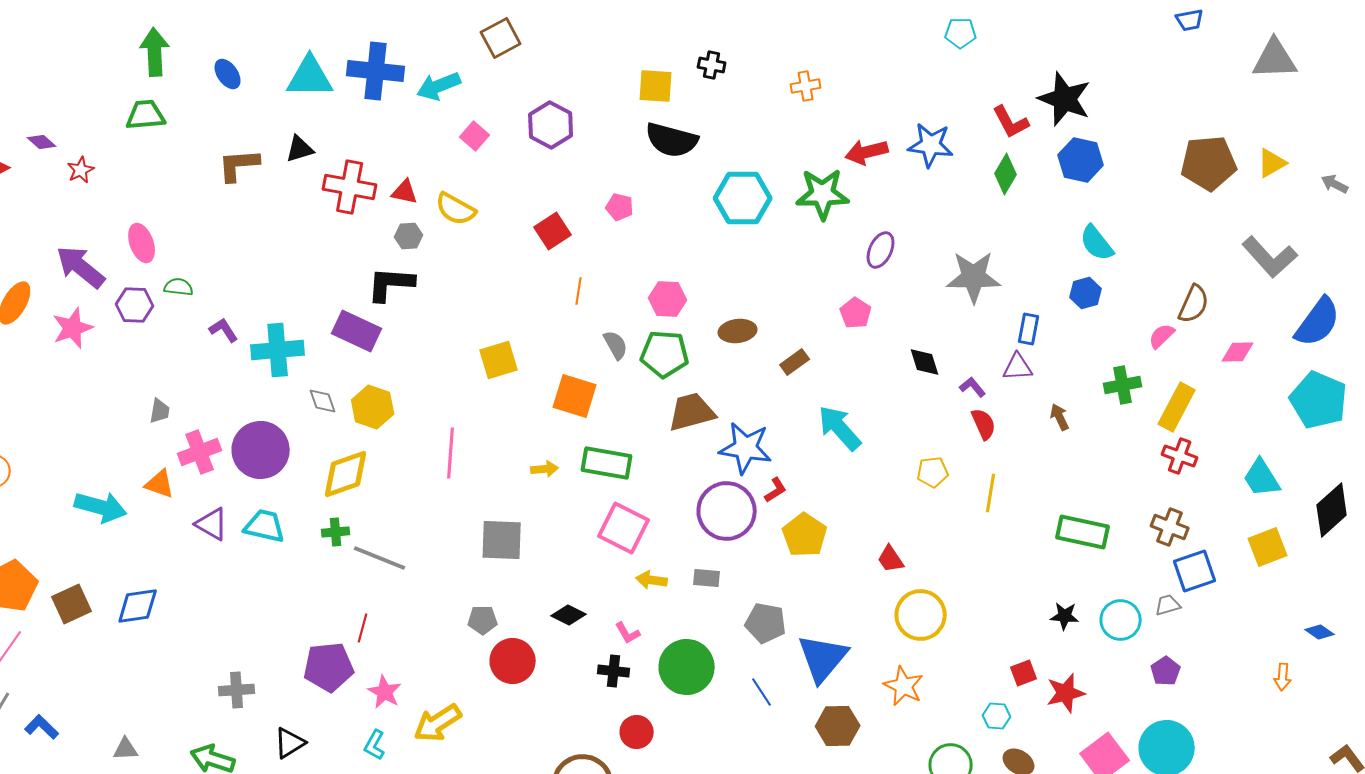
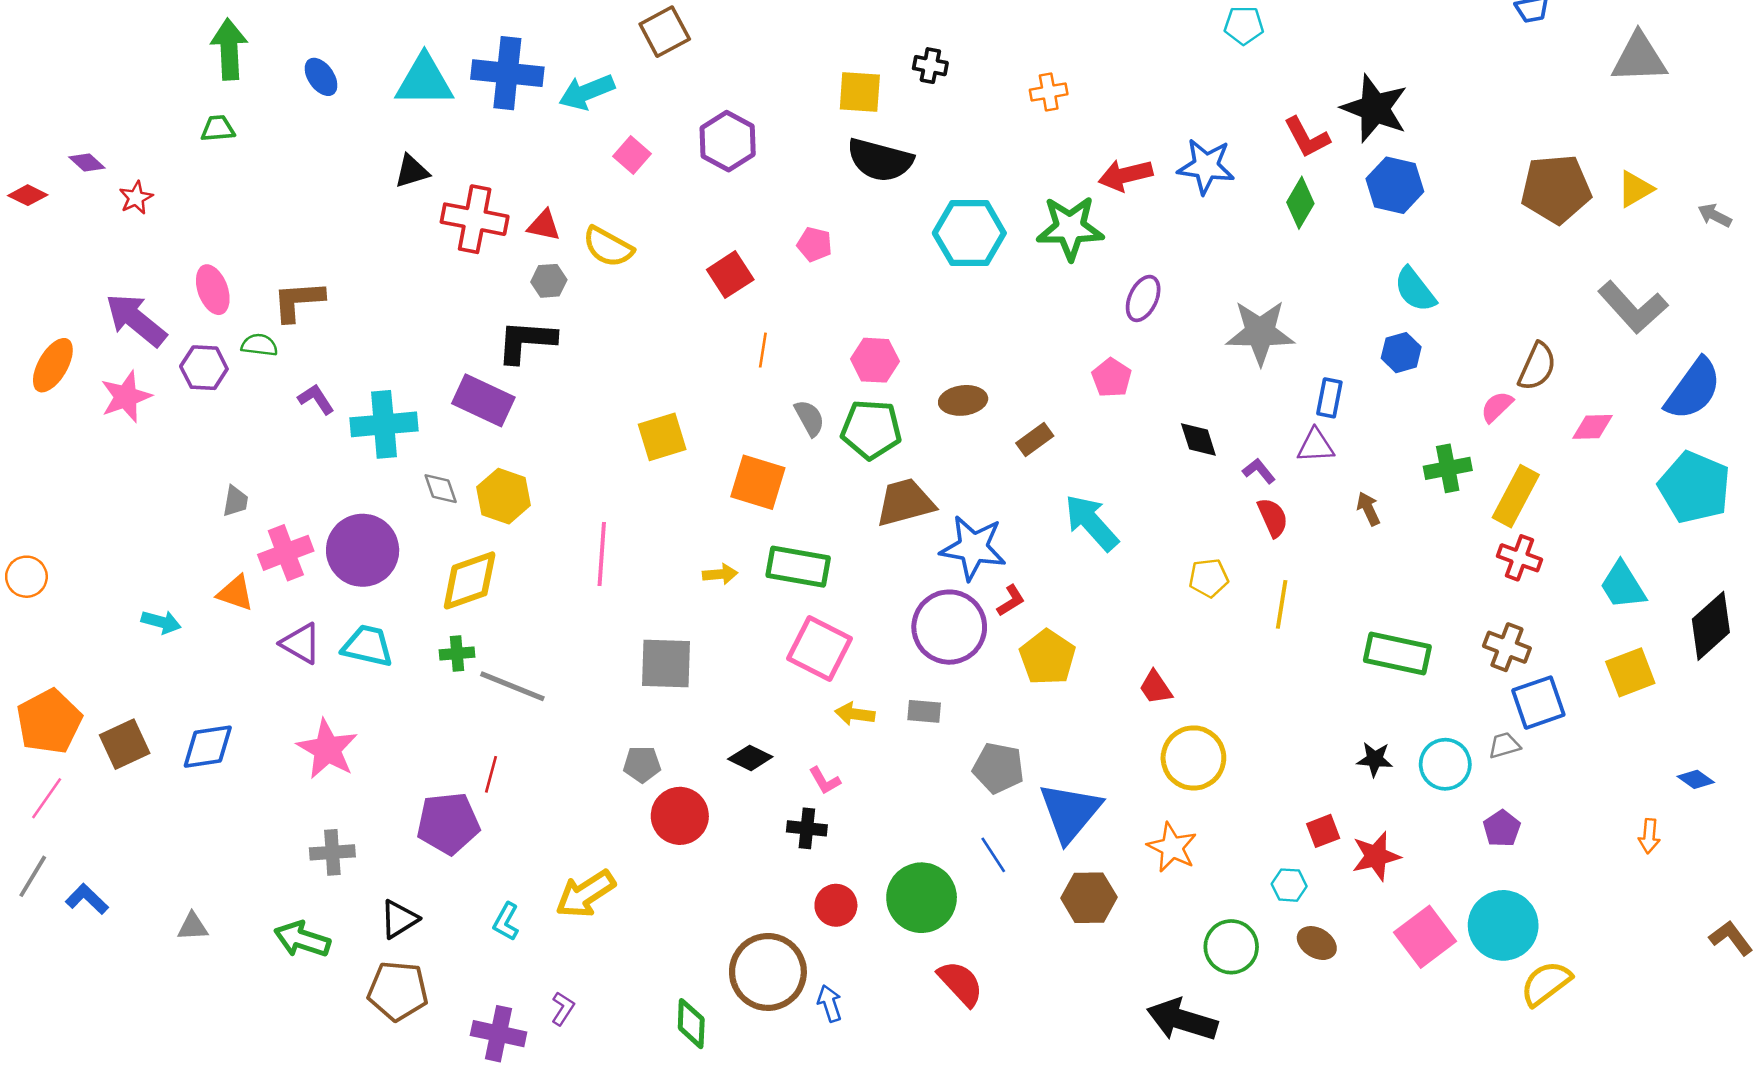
green trapezoid: (146, 115) -> (218, 129), size x0.7
brown L-shape: (239, 165) -> (298, 301), moved
cyan arrow: (101, 507) -> (161, 622), size x0.6
green circle: (687, 667) -> (922, 898), moved
pink star: (385, 692) -> (327, 749), moved, size x1.4

